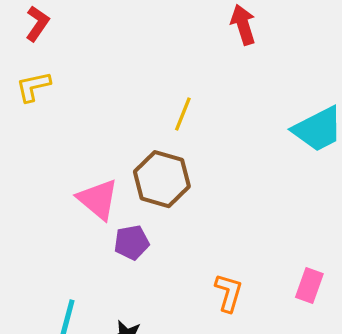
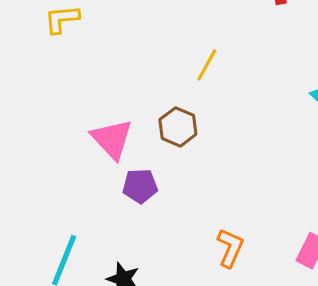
brown hexagon: (162, 179) -> (178, 127), size x0.7

